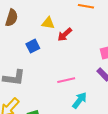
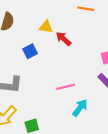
red arrow: (65, 35) -> (64, 39), turned 84

